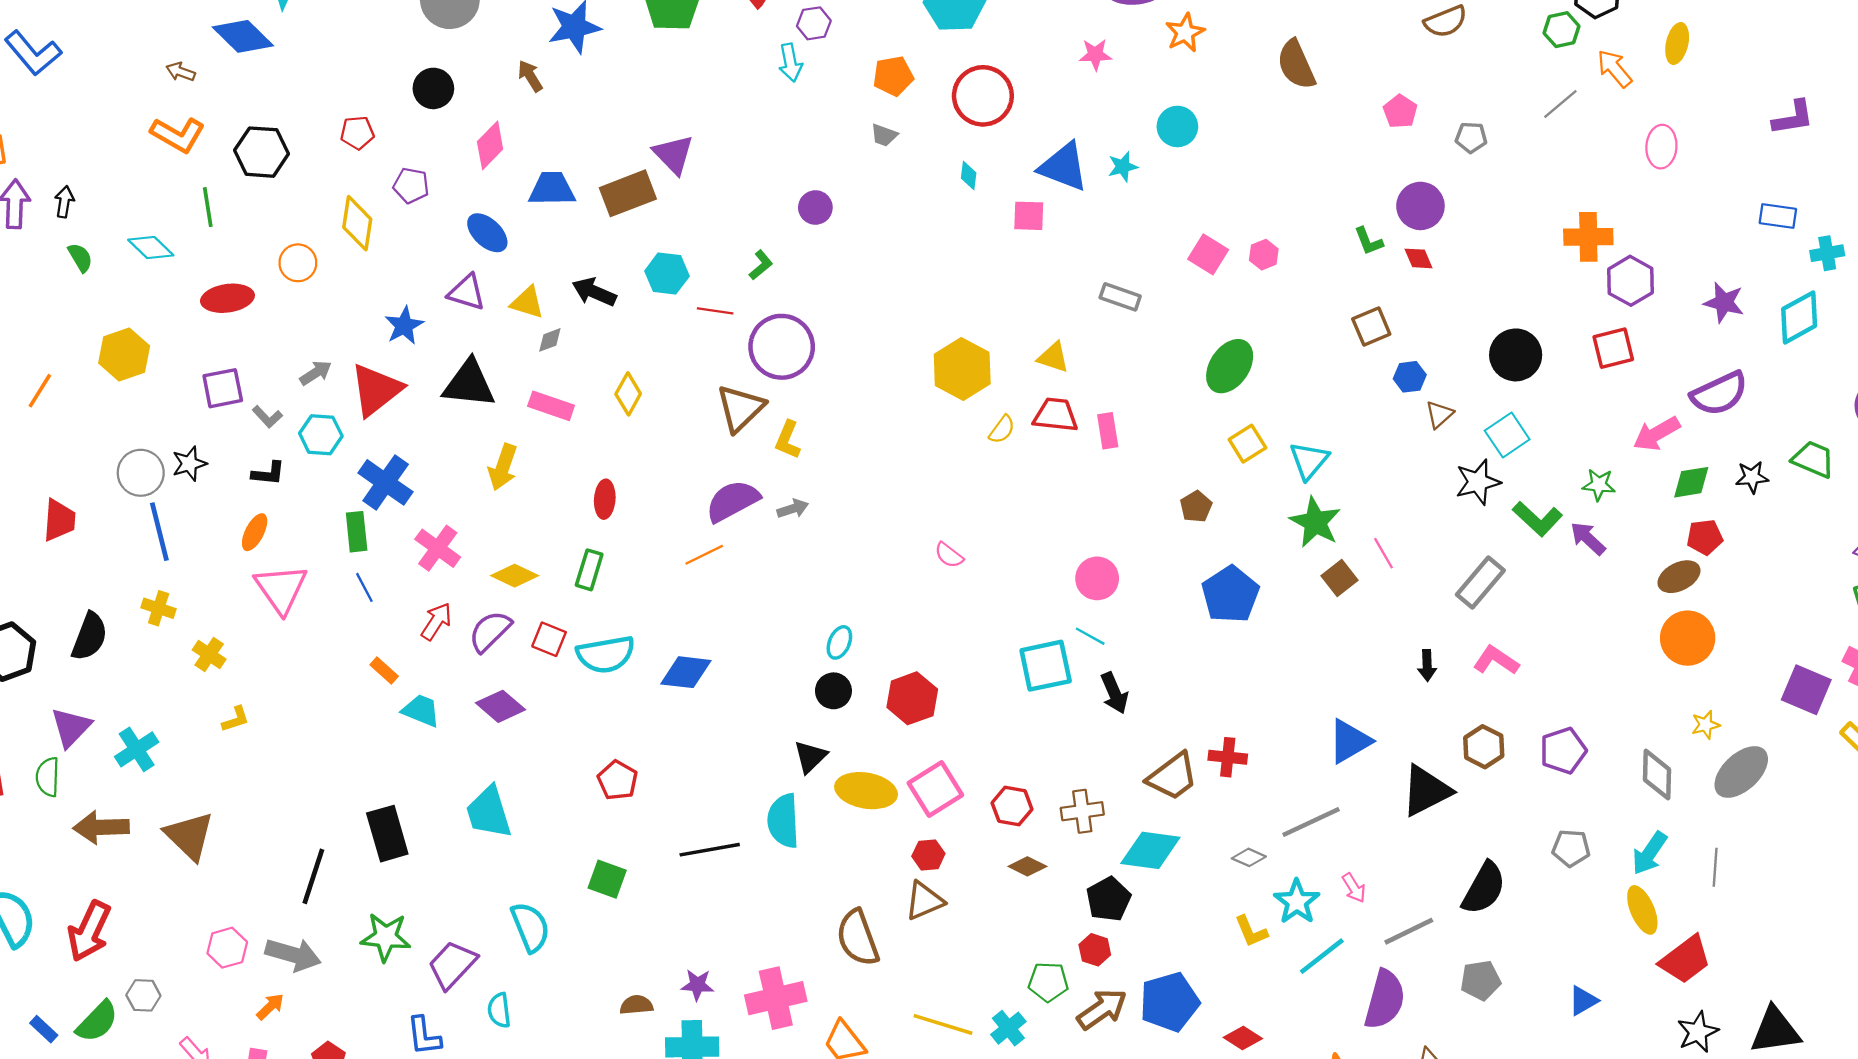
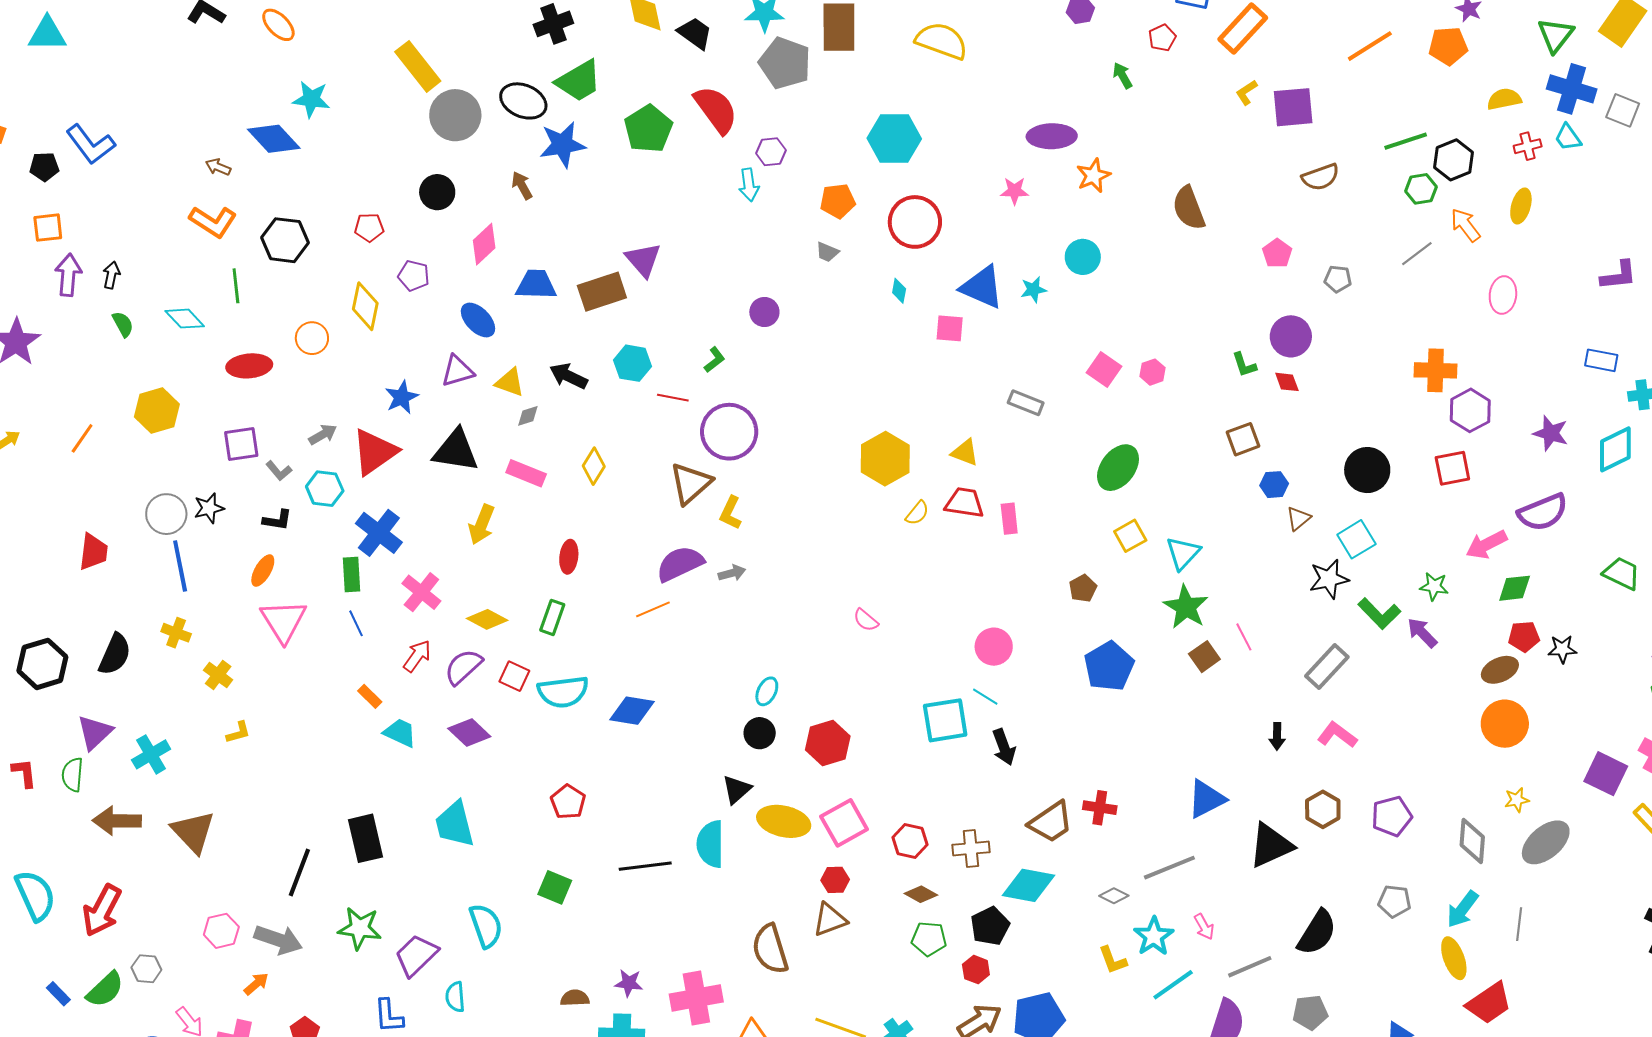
purple triangle: (467, 292) -> (458, 371), turned -36
black star: (1752, 477) -> (1562, 649), moved
green pentagon: (1048, 982) -> (929, 939), moved

